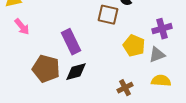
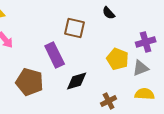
brown square: (108, 15) -> (75, 28), moved
black diamond: (76, 72) -> (77, 81), moved

